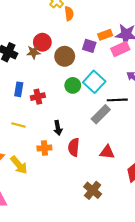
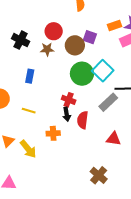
purple square: (89, 46) -> (90, 37), moved
brown star: (33, 52) -> (47, 49), moved
green circle: (73, 85) -> (82, 74), size x1.5
red cross: (38, 97) -> (69, 100), moved, turned 32
red semicircle: (74, 147) -> (83, 120), moved

